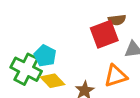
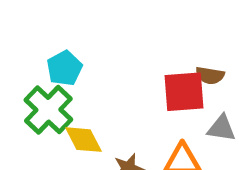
cyan pentagon: (45, 56) -> (64, 68), moved

